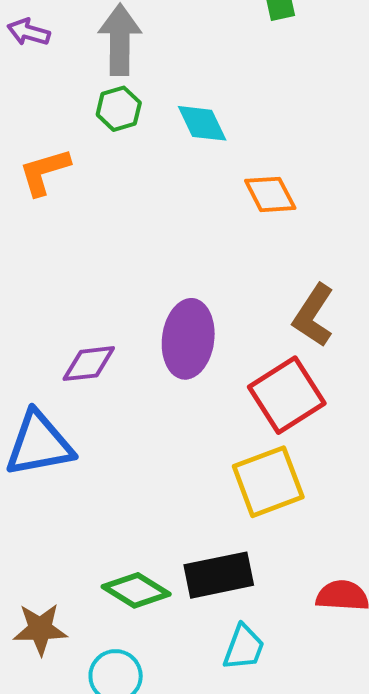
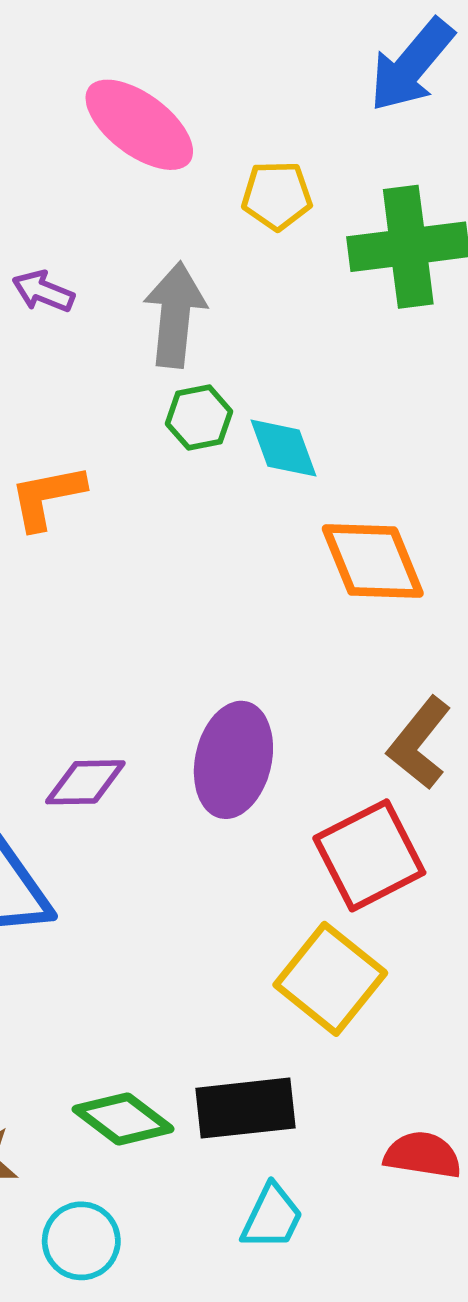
green hexagon: (119, 109) -> (199, 418), moved
orange diamond: (270, 194) -> (373, 561), size x1.4
yellow square: (268, 482) -> (330, 979), turned -36

